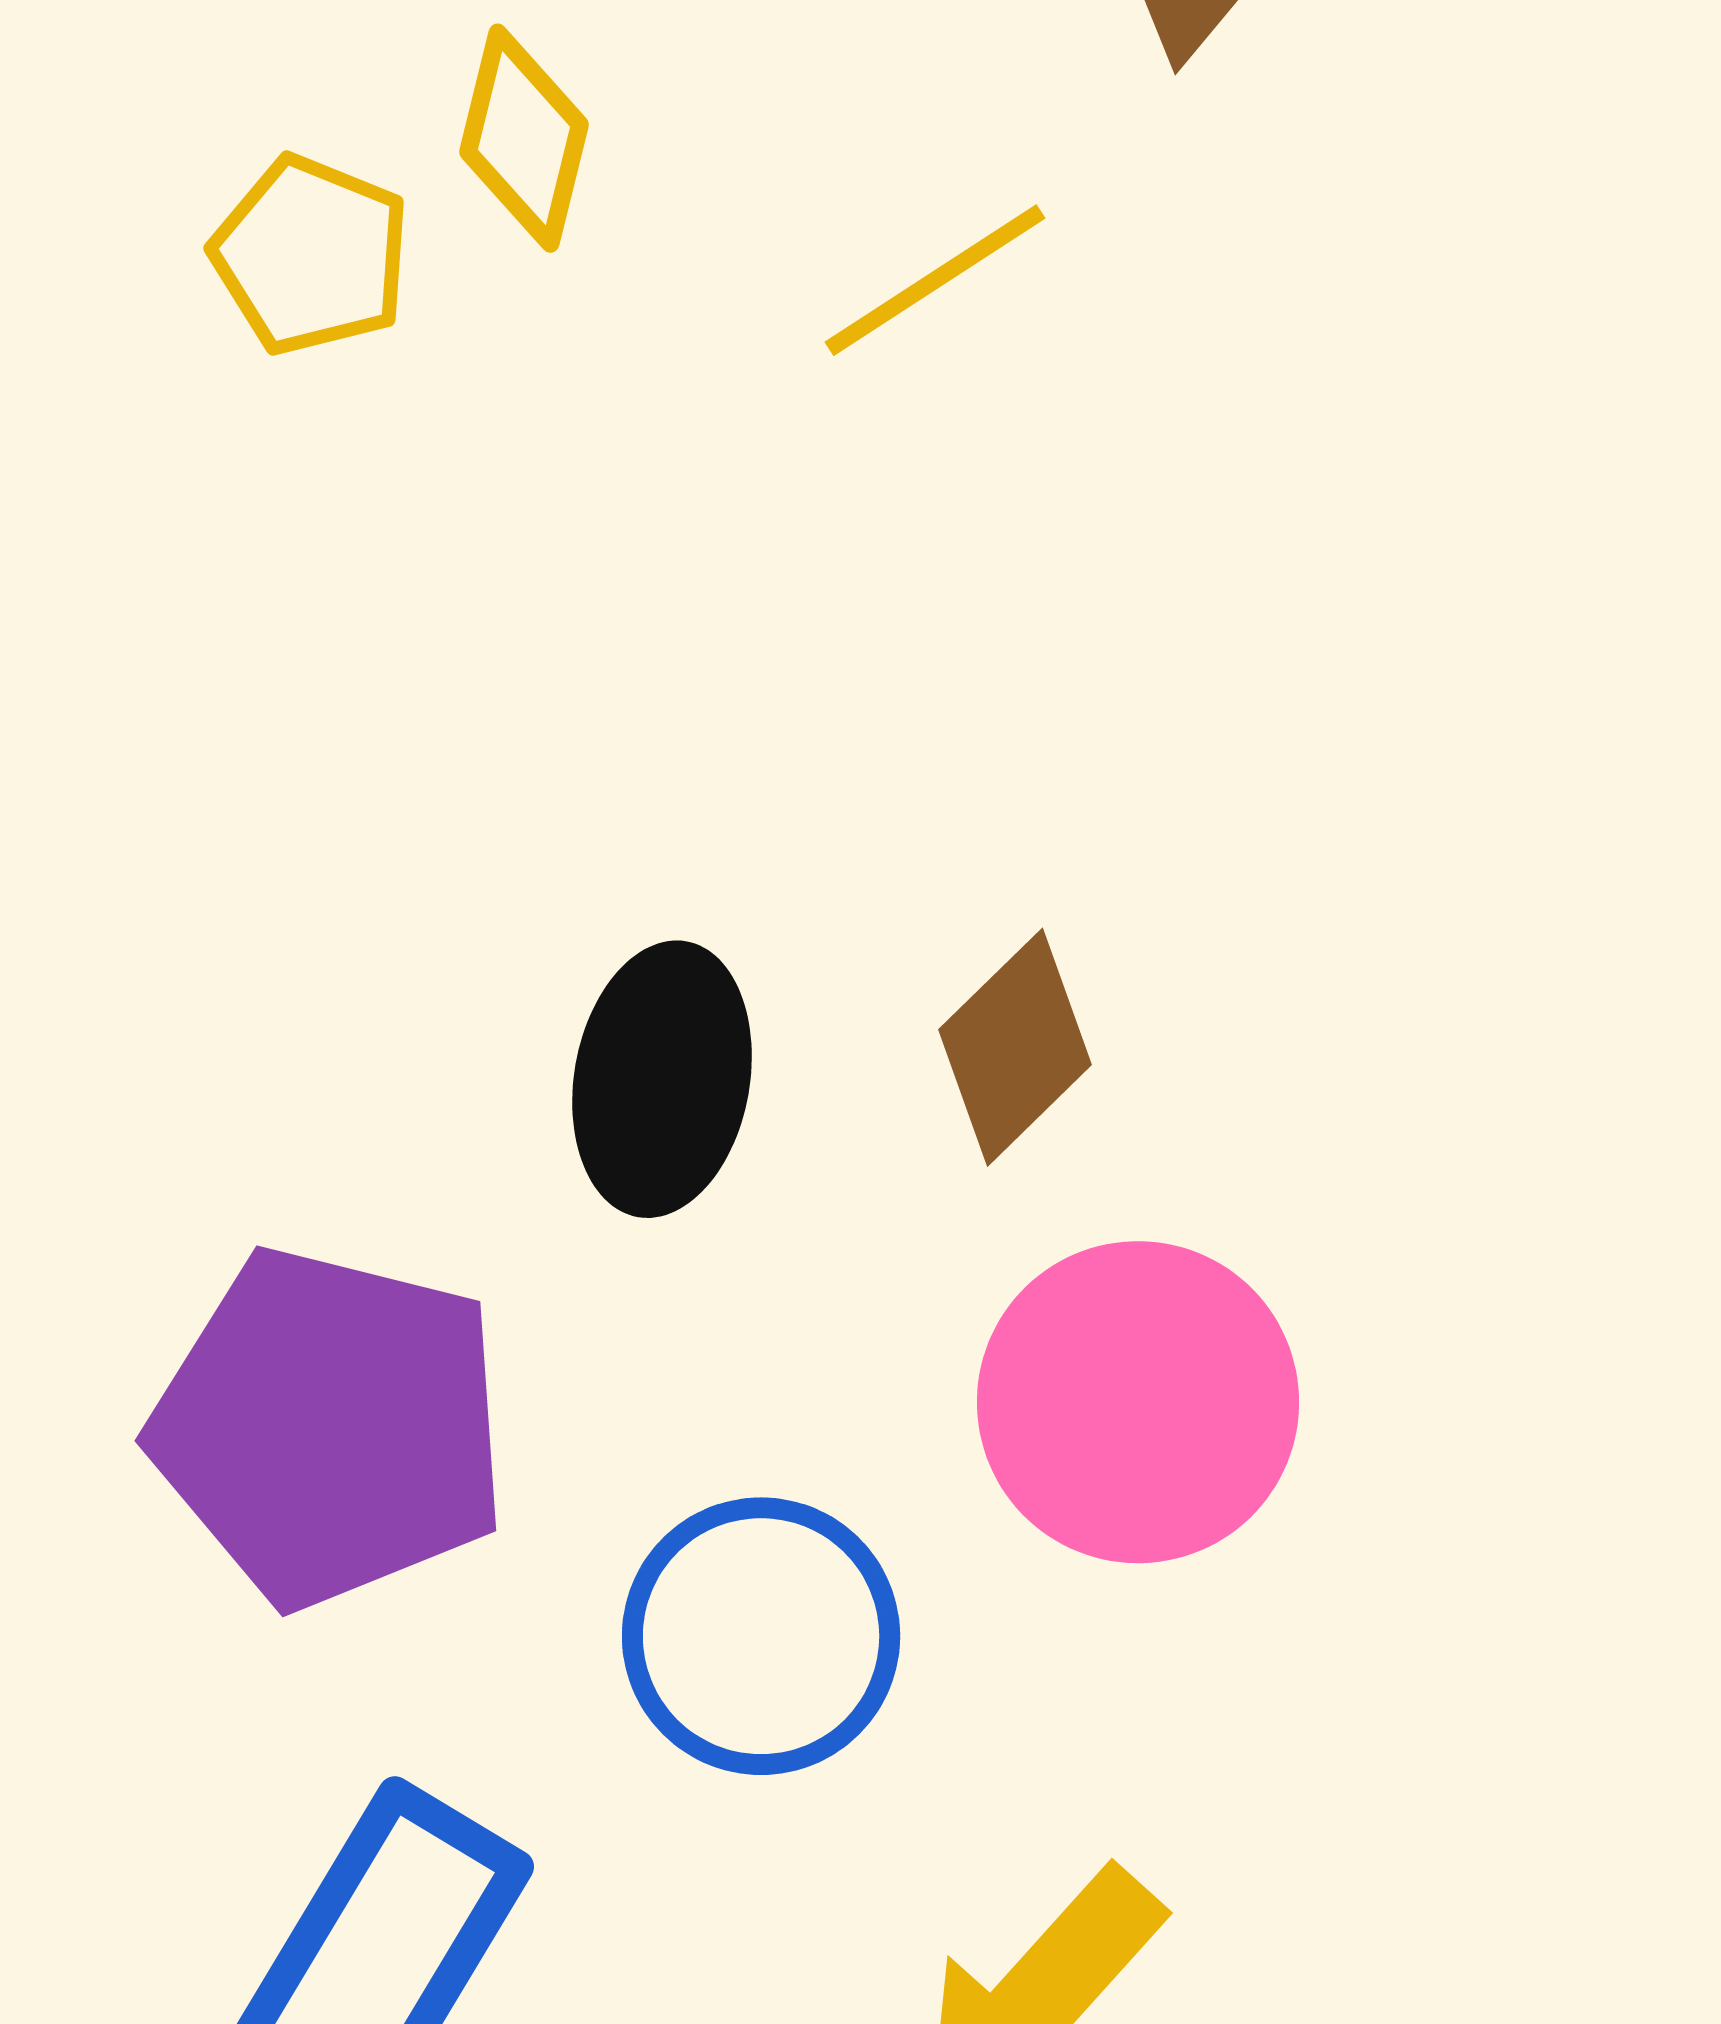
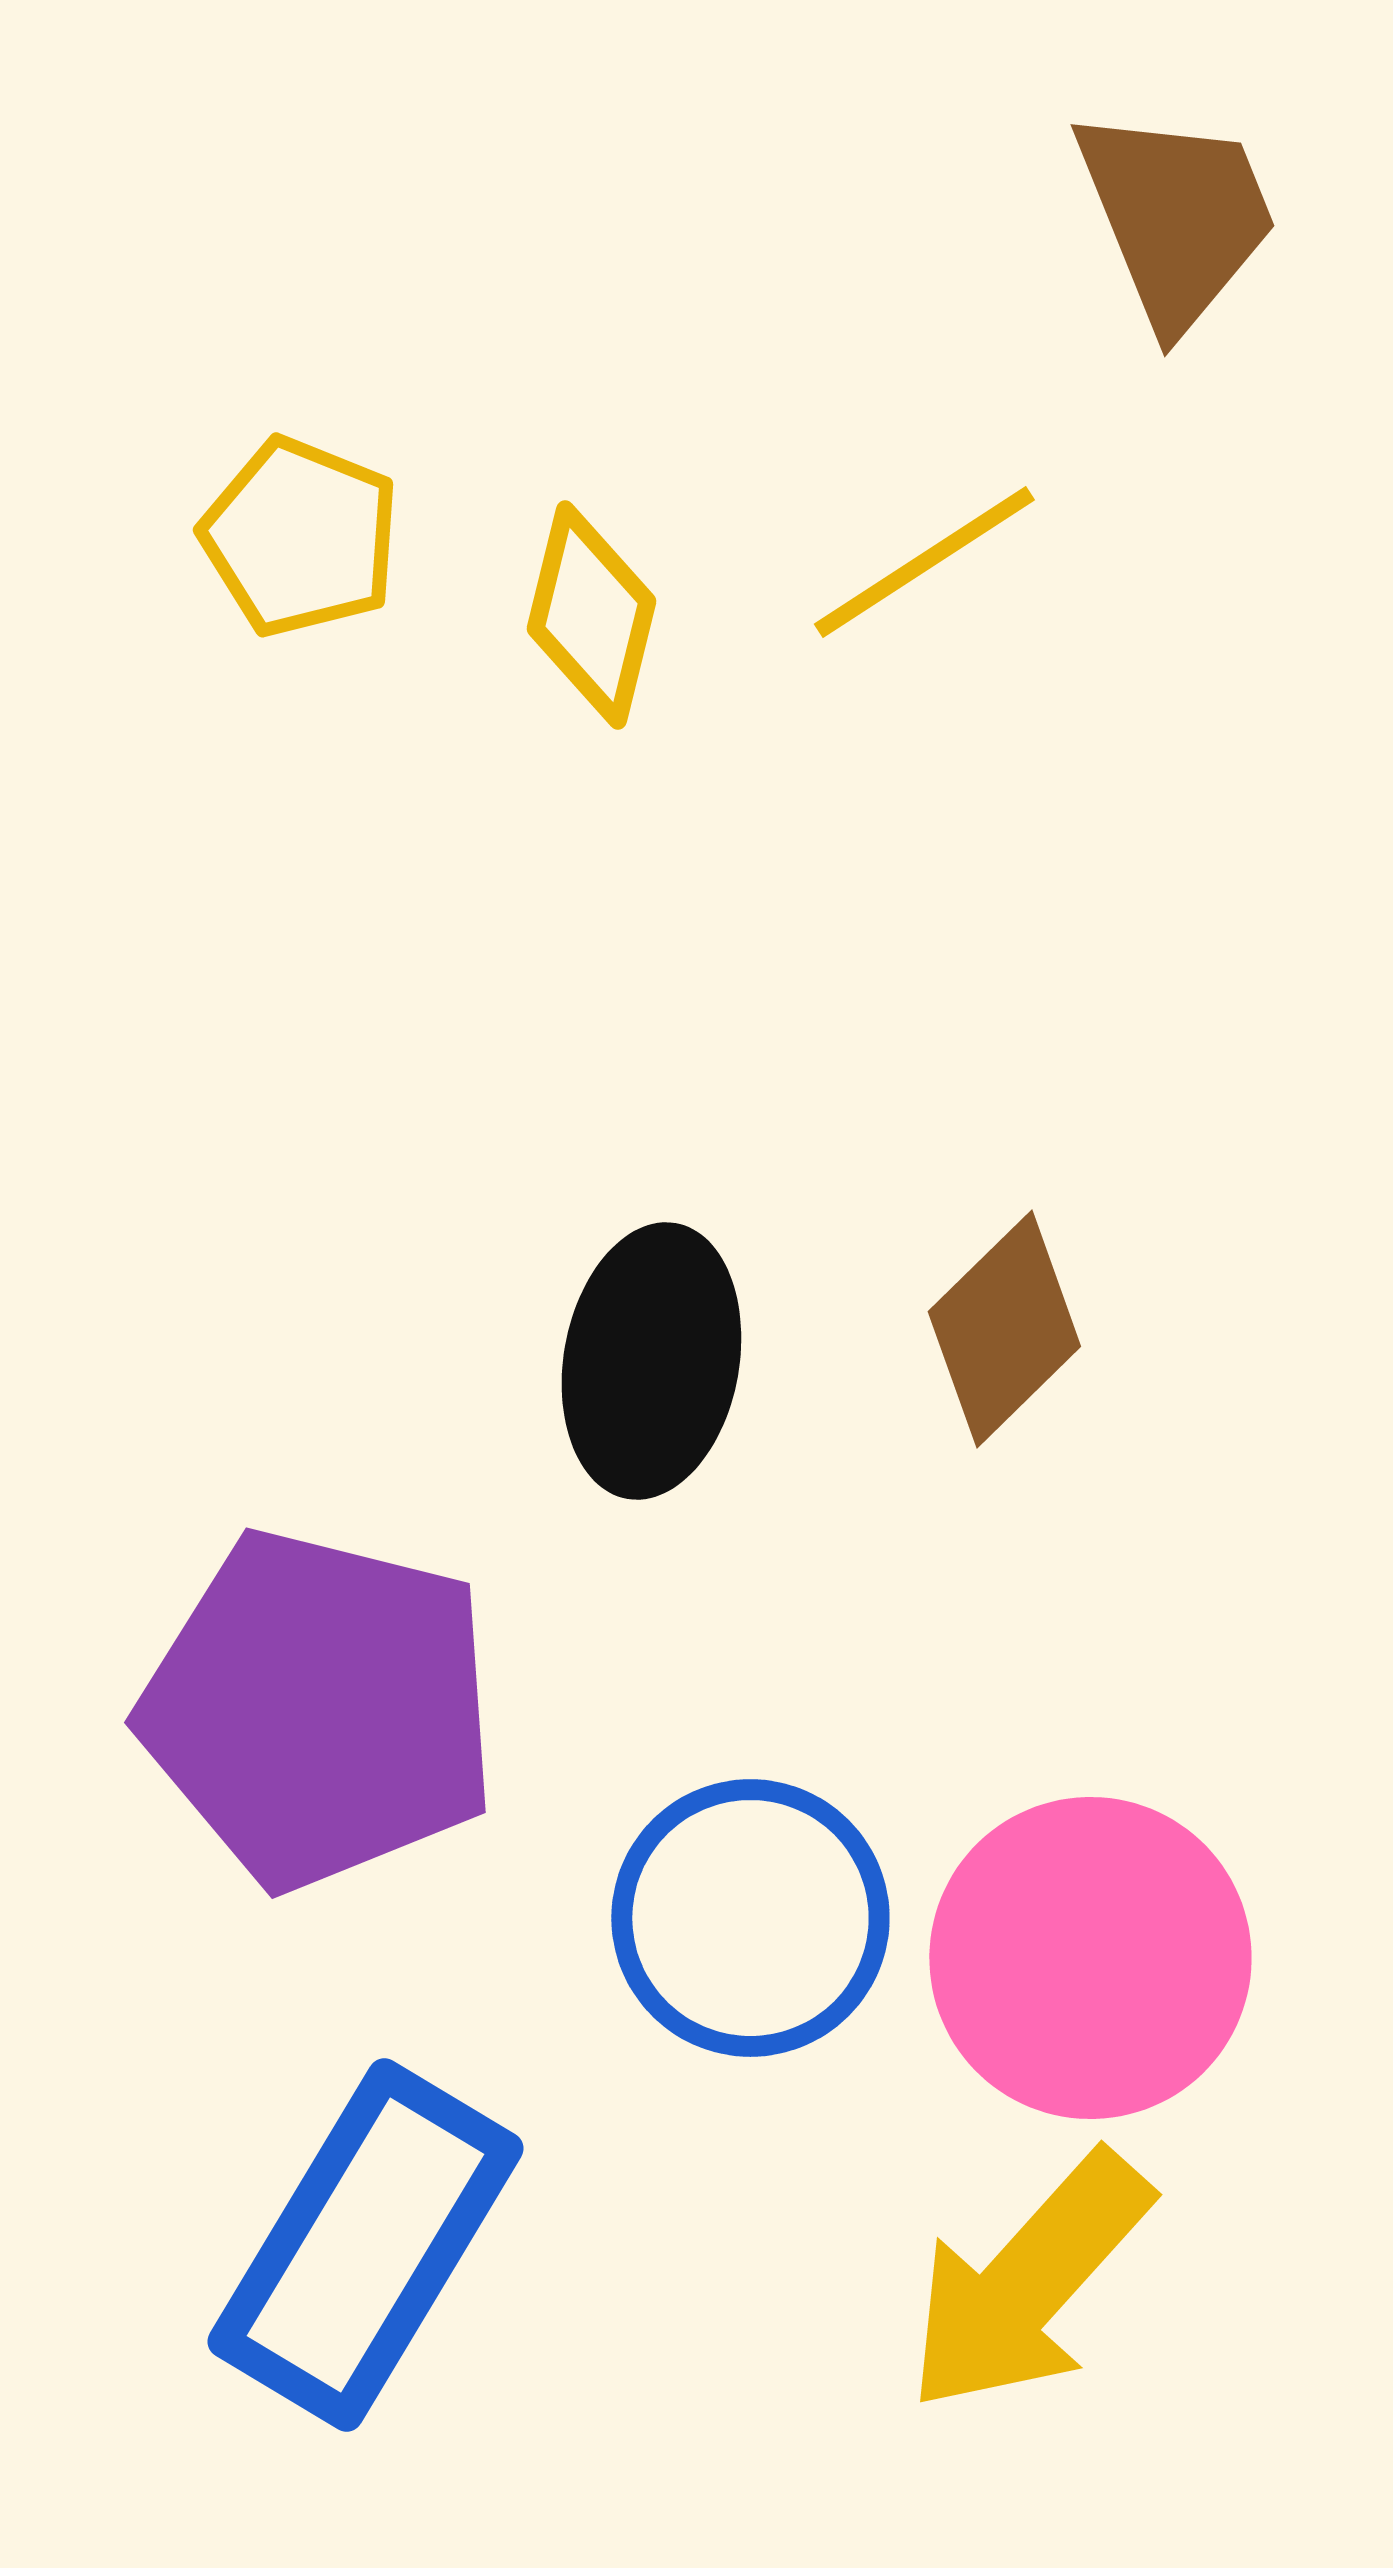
yellow diamond: (524, 138) -> (591, 615), moved
pink circle: (1138, 1402) -> (1090, 1958), moved

